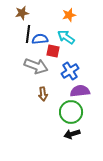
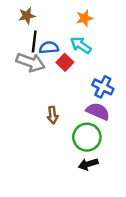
red square: (53, 51) -> (65, 62), turned 32
gray arrow: (36, 66) -> (30, 62), moved
blue cross: (70, 71) -> (103, 87), moved, turned -30
purple semicircle: (80, 91) -> (98, 111), turned 30

